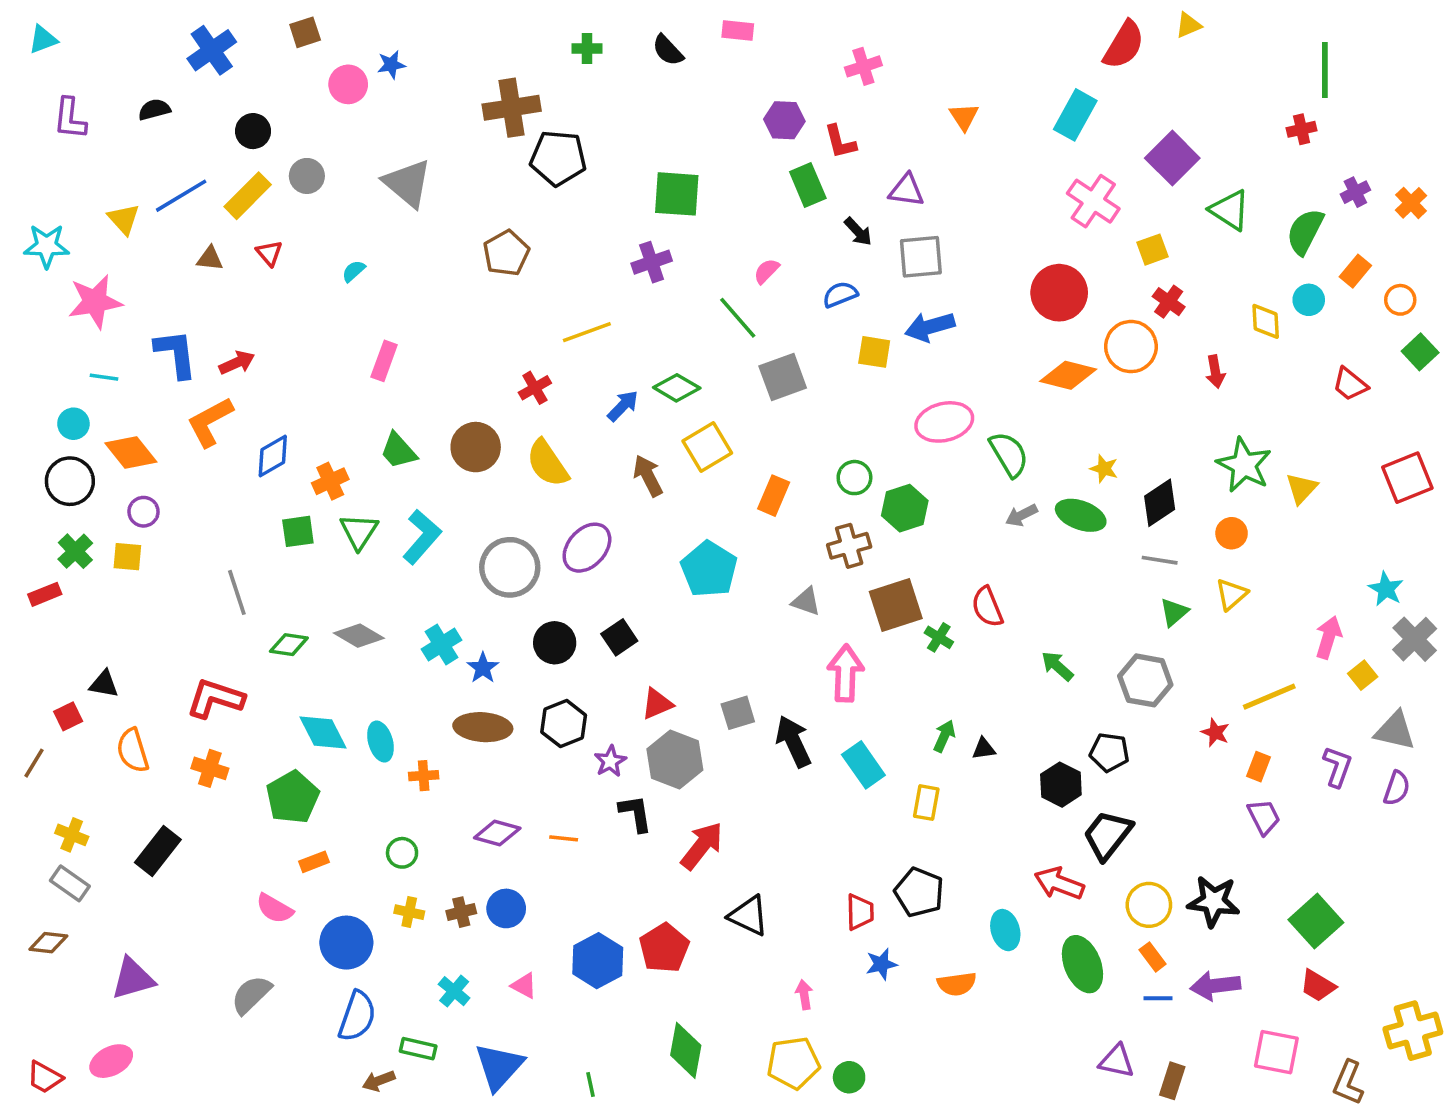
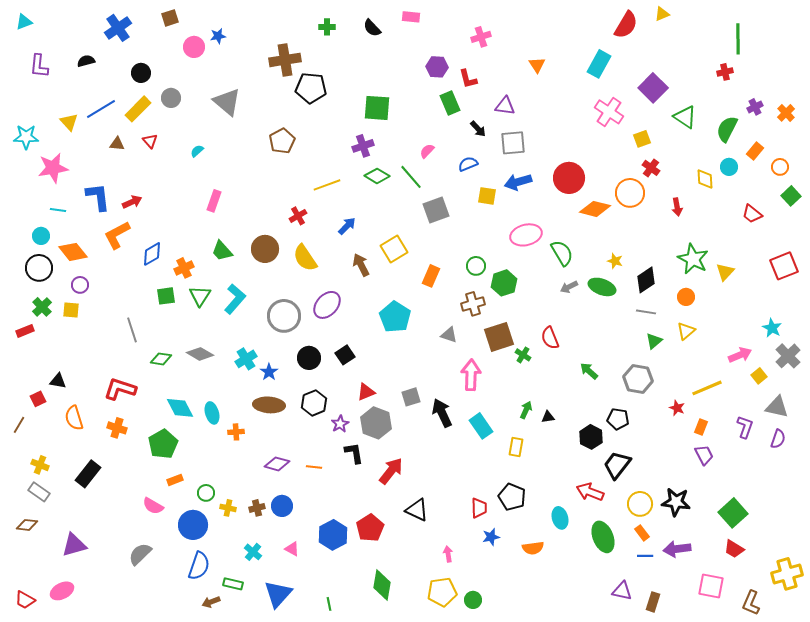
red circle: (1059, 293) -> (569, 178), moved
green diamond: (677, 388) -> (377, 176), moved
pink arrow: (1328, 637) -> (740, 355), turned 50
green circle: (402, 853) -> (206, 493), moved

